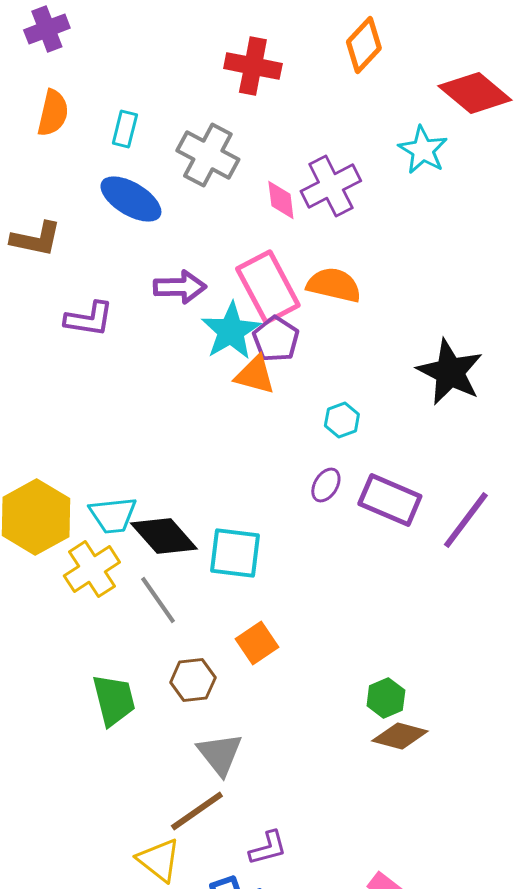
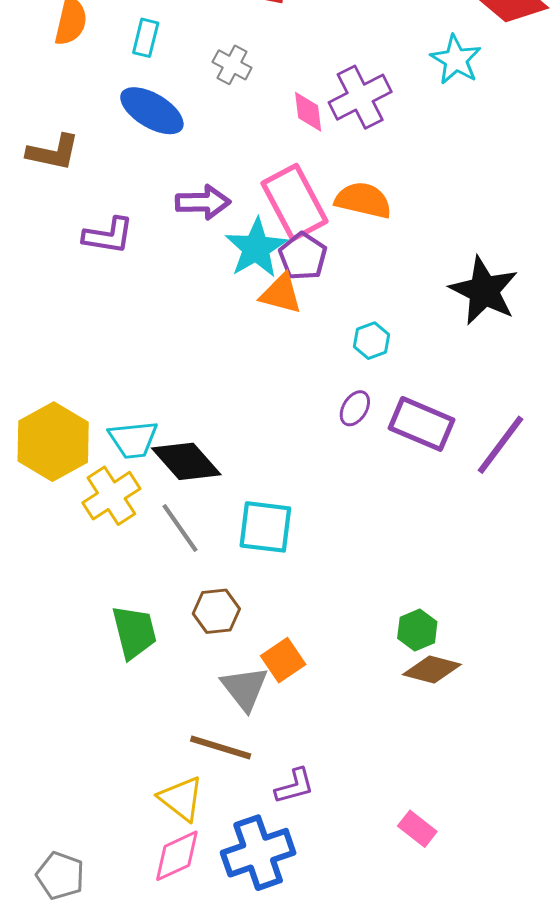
gray cross: (208, 155) -> (232, 65), size x0.6
cyan square: (235, 553) -> (265, 527), moved
orange square: (257, 643) -> (283, 660), moved
brown line: (197, 811) -> (221, 748), turned 52

